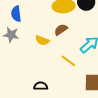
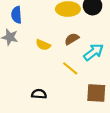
brown semicircle: (61, 30) -> (72, 39), moved

